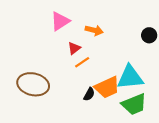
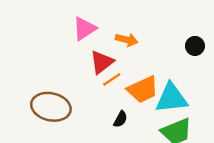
red triangle: (74, 48) -> (102, 62), size x1.5
orange trapezoid: (107, 87) -> (143, 89), moved

